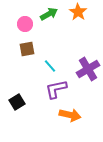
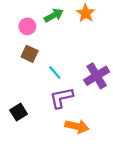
brown square: (27, 49) -> (30, 54), turned 35

